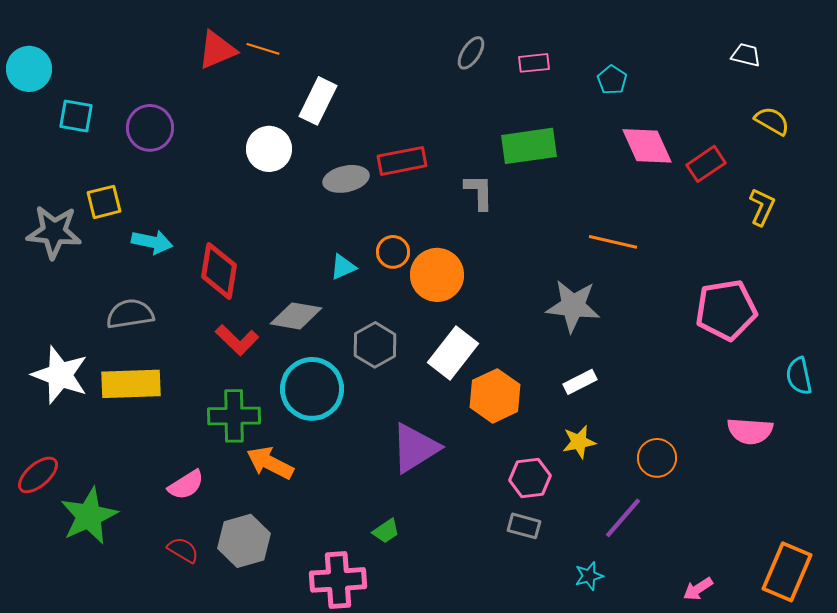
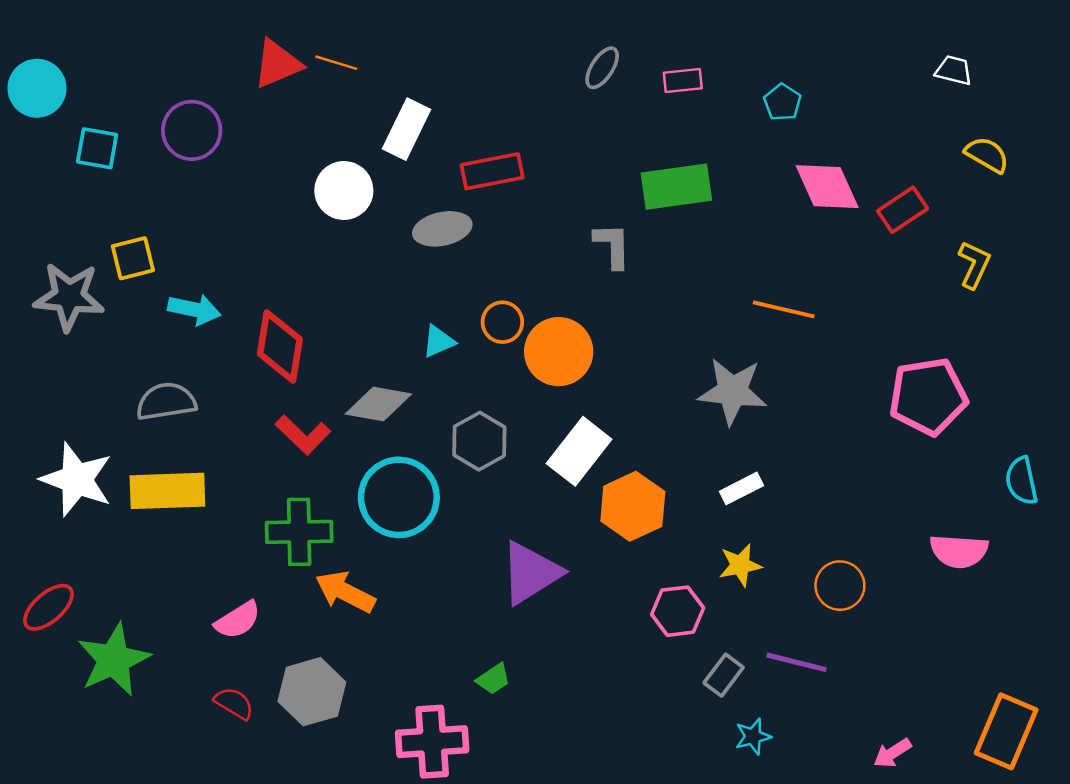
purple circle: (150, 128) -> (192, 130), moved
red rectangle: (402, 161) -> (492, 171), moved
purple line: (623, 518) -> (796, 662), turned 63
gray rectangle: (524, 526) -> (724, 675), moved, turned -68

